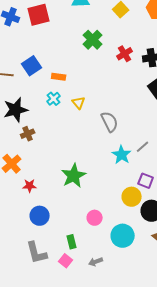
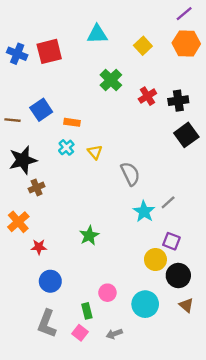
green star: (74, 176) -> (89, 236), size x0.7
pink circle: (95, 218) -> (107, 293), moved
gray L-shape: (37, 253) -> (47, 324), turned 35

